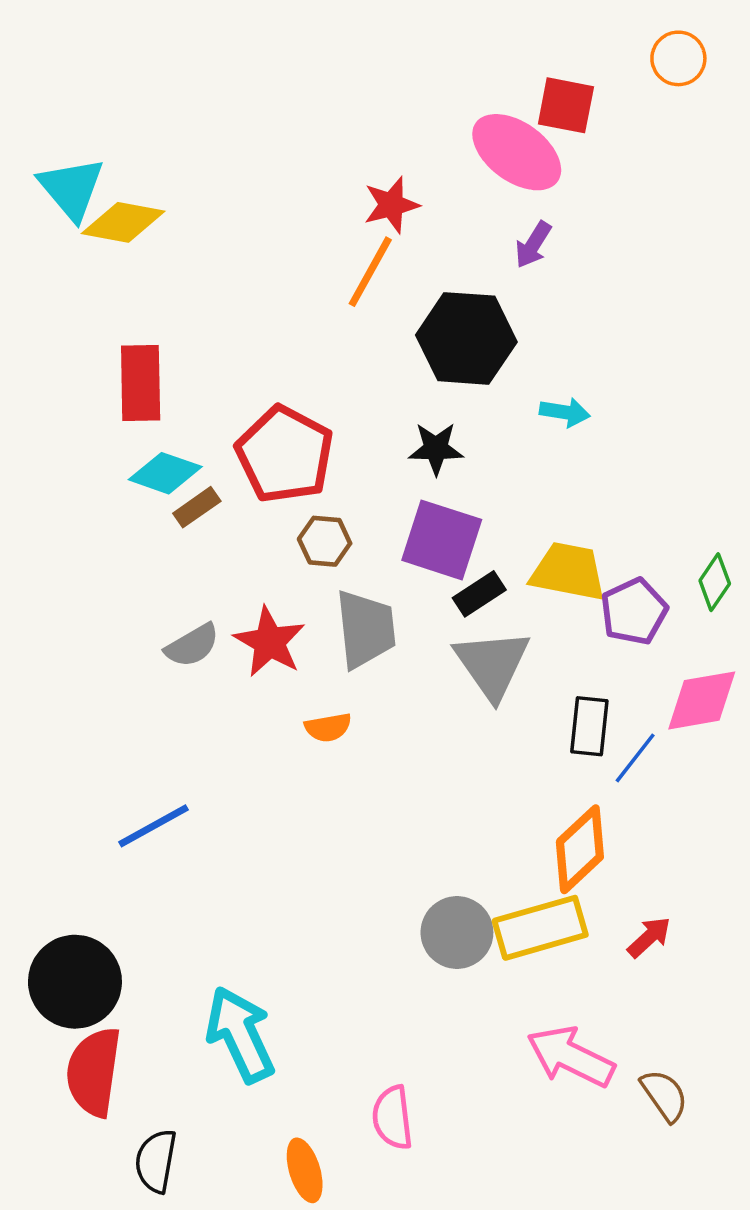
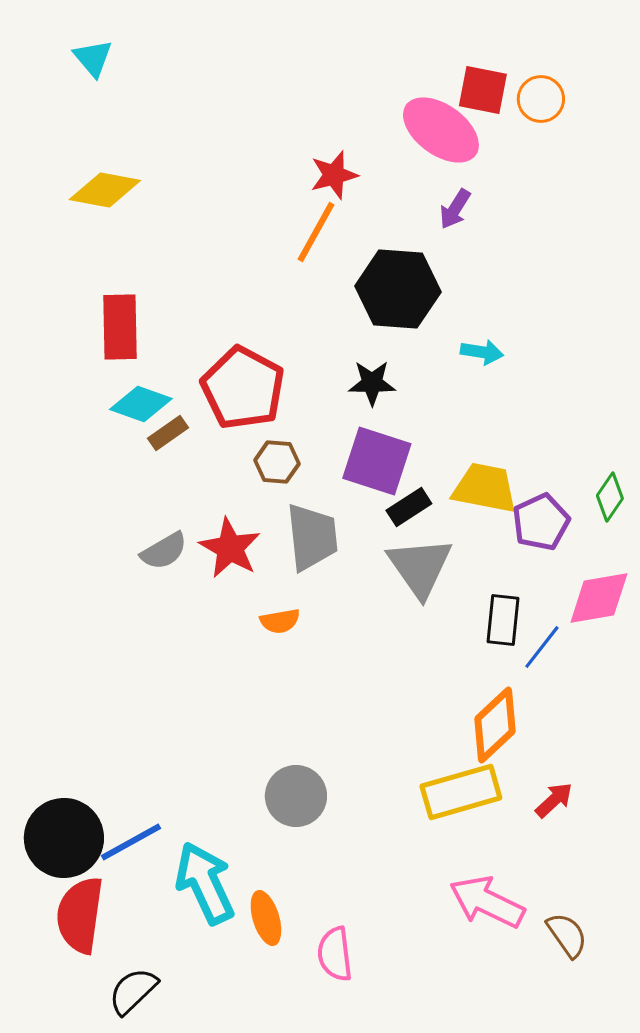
orange circle: (678, 58) -> (541, 99), moved
cyan triangle: (71, 188) -> (93, 58), moved, size x0.7
blue line: (153, 826) -> (131, 842), moved
gray circle: (457, 932) -> (296, 796), moved
black semicircle: (156, 1161) -> (133, 991), turned 36
orange ellipse: (305, 1170) -> (266, 918), moved

